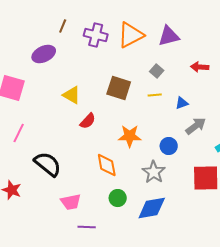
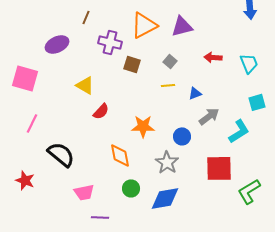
brown line: (63, 26) -> (86, 17), moved
purple cross: (96, 35) -> (110, 42), moved
brown square: (119, 88) -> (132, 64), moved, size x0.7

